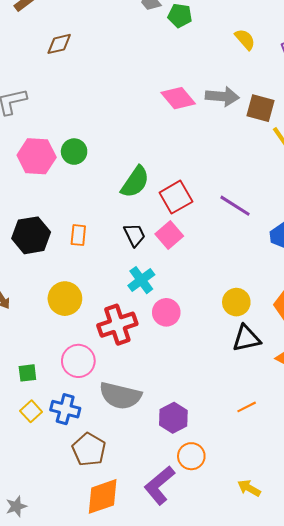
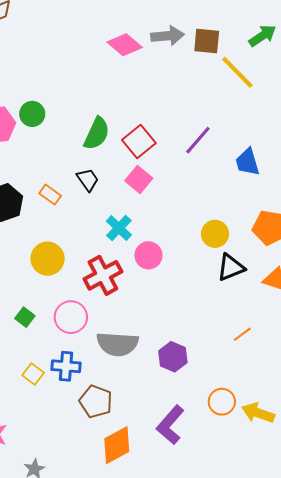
purple line: (235, 206) -> (198, 140), turned -72
orange rectangle: (78, 235) -> (50, 195), turned -50
black trapezoid: (135, 235) -> (88, 180), moved
green square: (27, 373) -> (25, 317), moved, turned -36
orange circle: (191, 456) -> (222, 402), moved
yellow arrow: (249, 488) -> (258, 413), size x1.4

